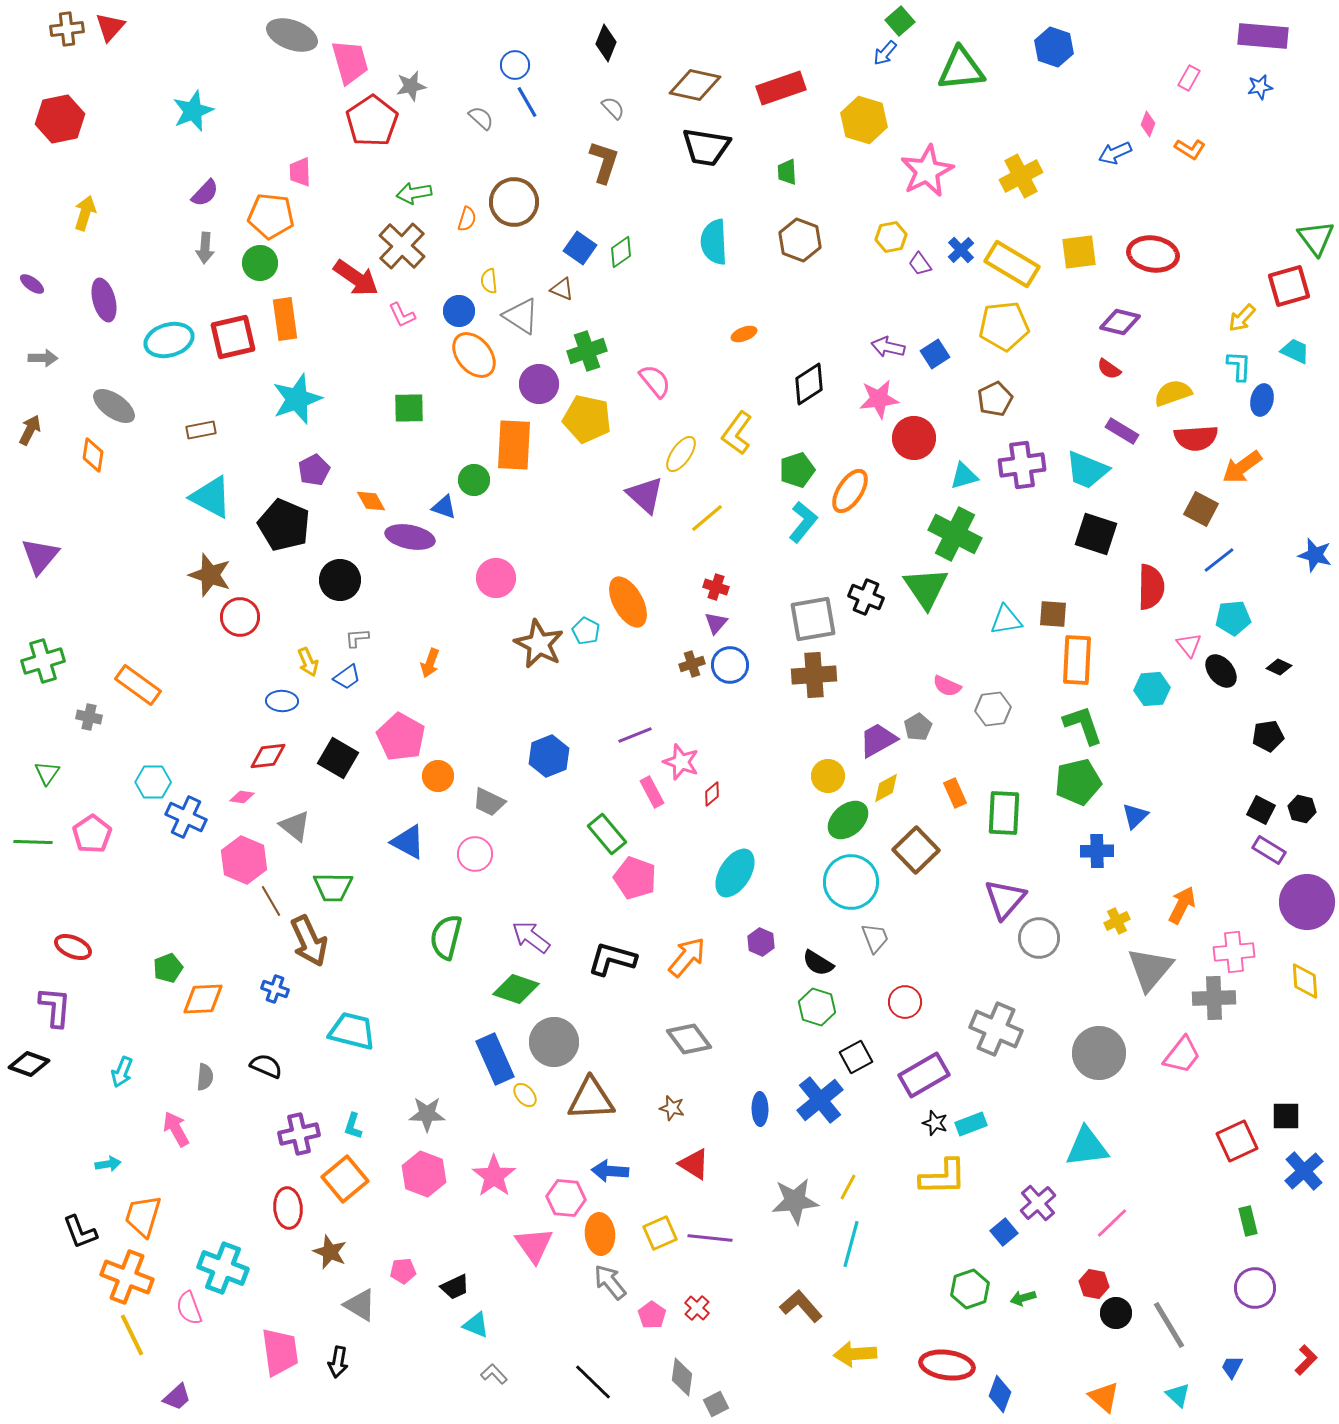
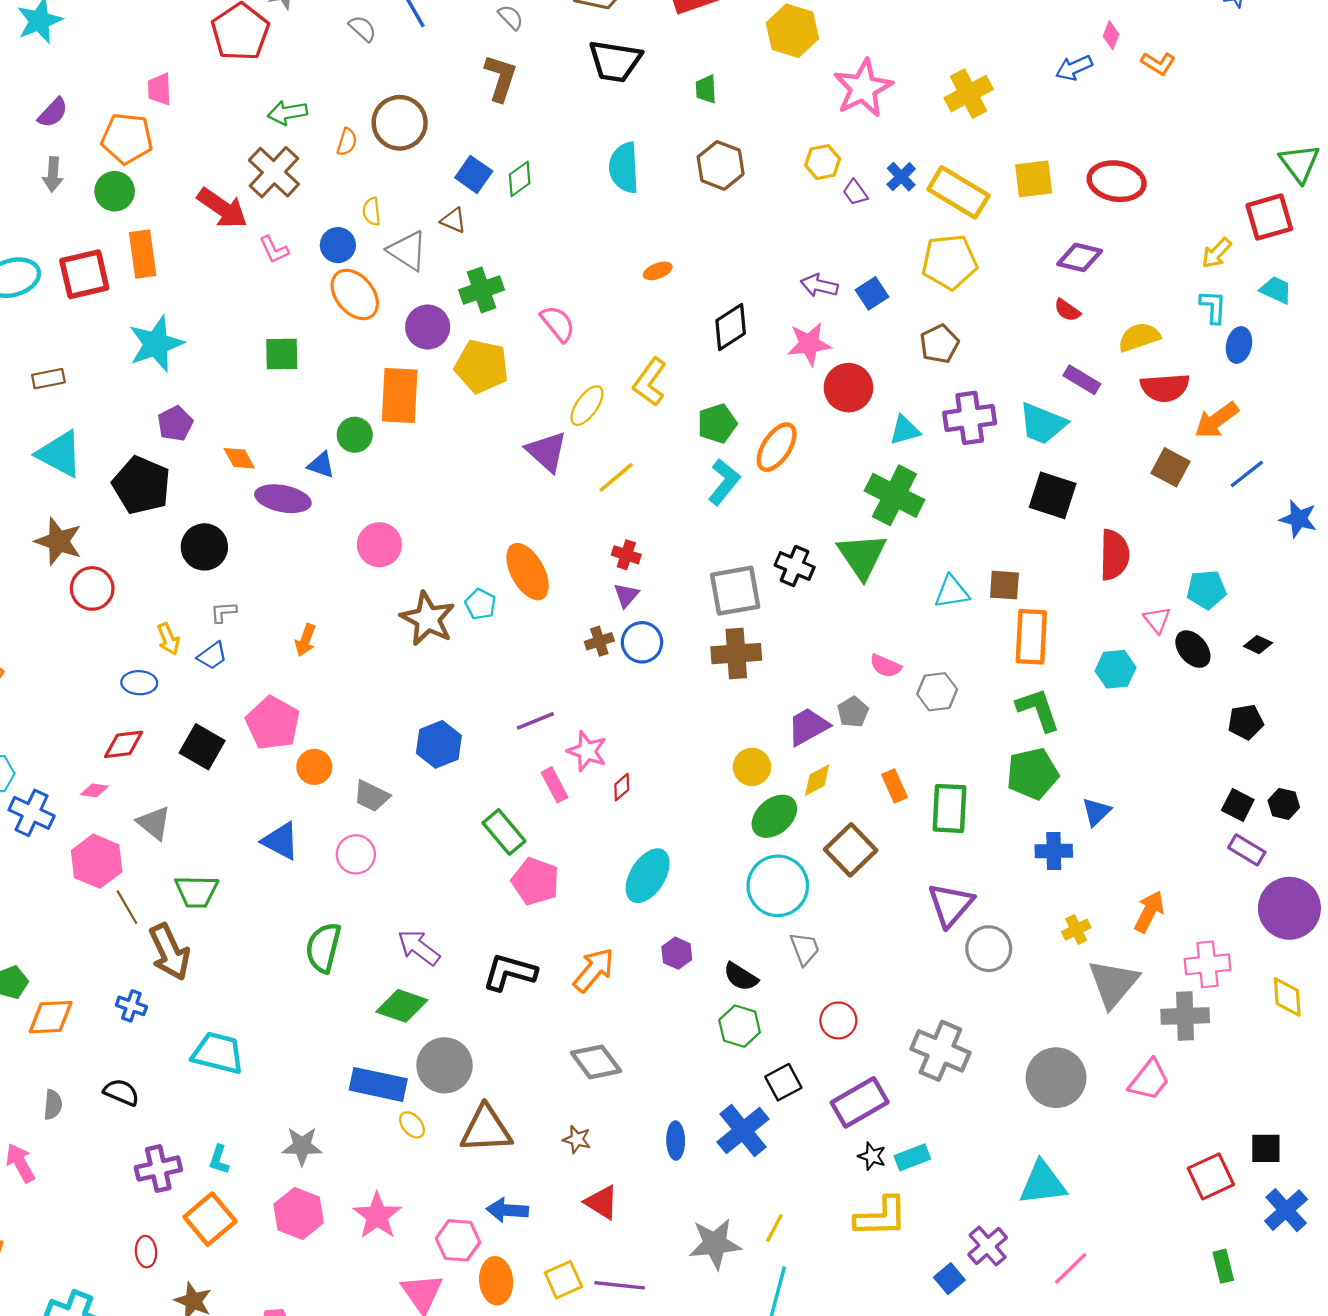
blue line: (1219, 560) -> (1247, 474), moved
blue rectangle: (495, 1059) -> (378, 1084), turned -54
red ellipse: (288, 1208) -> (146, 1252), size x0.7

